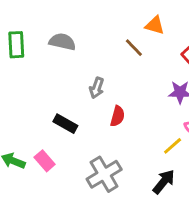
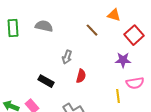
orange triangle: (155, 25) -> (114, 15), moved
yellow line: (173, 146) -> (118, 96), turned -56

